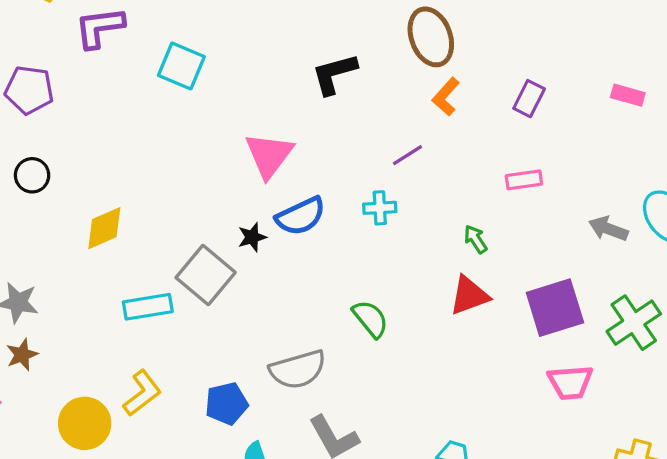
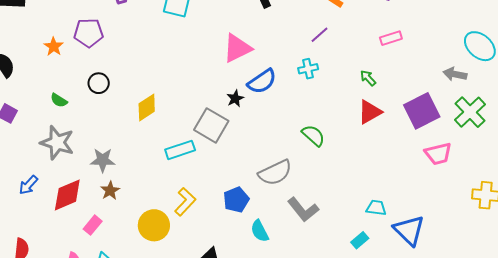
pink triangle: (269, 155) -> (237, 48), turned 36
gray arrow: (608, 229) -> (455, 74), moved

